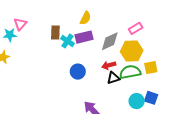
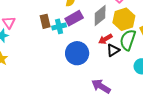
cyan cross: (67, 41) -> (59, 26), turned -32
blue circle: (78, 72) -> (77, 53), size x1.5
green semicircle: (130, 72) -> (128, 40), turned -45

